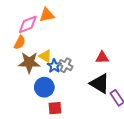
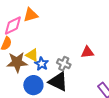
gray cross: (66, 65) -> (64, 64), moved
black triangle: (100, 84) -> (58, 82), moved

